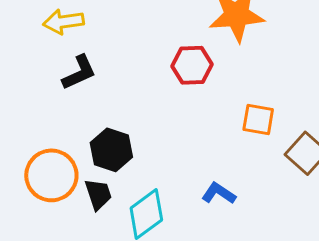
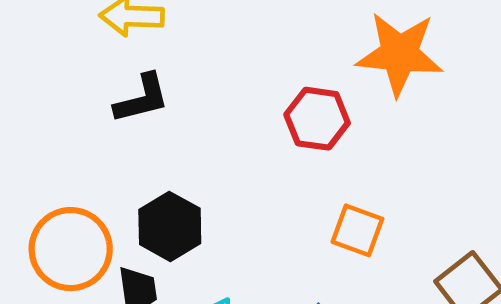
orange square: (258, 119) -> (357, 230), moved

